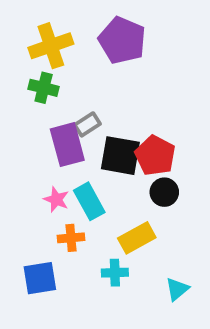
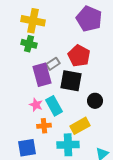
purple pentagon: (122, 40) -> (89, 19), moved
yellow cross: (51, 46) -> (33, 21), turned 30
red pentagon: (155, 156) -> (79, 56), moved
cyan cross: (115, 273) -> (68, 145), size x1.5

